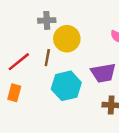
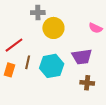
brown line: (47, 58) -> (28, 62), moved

